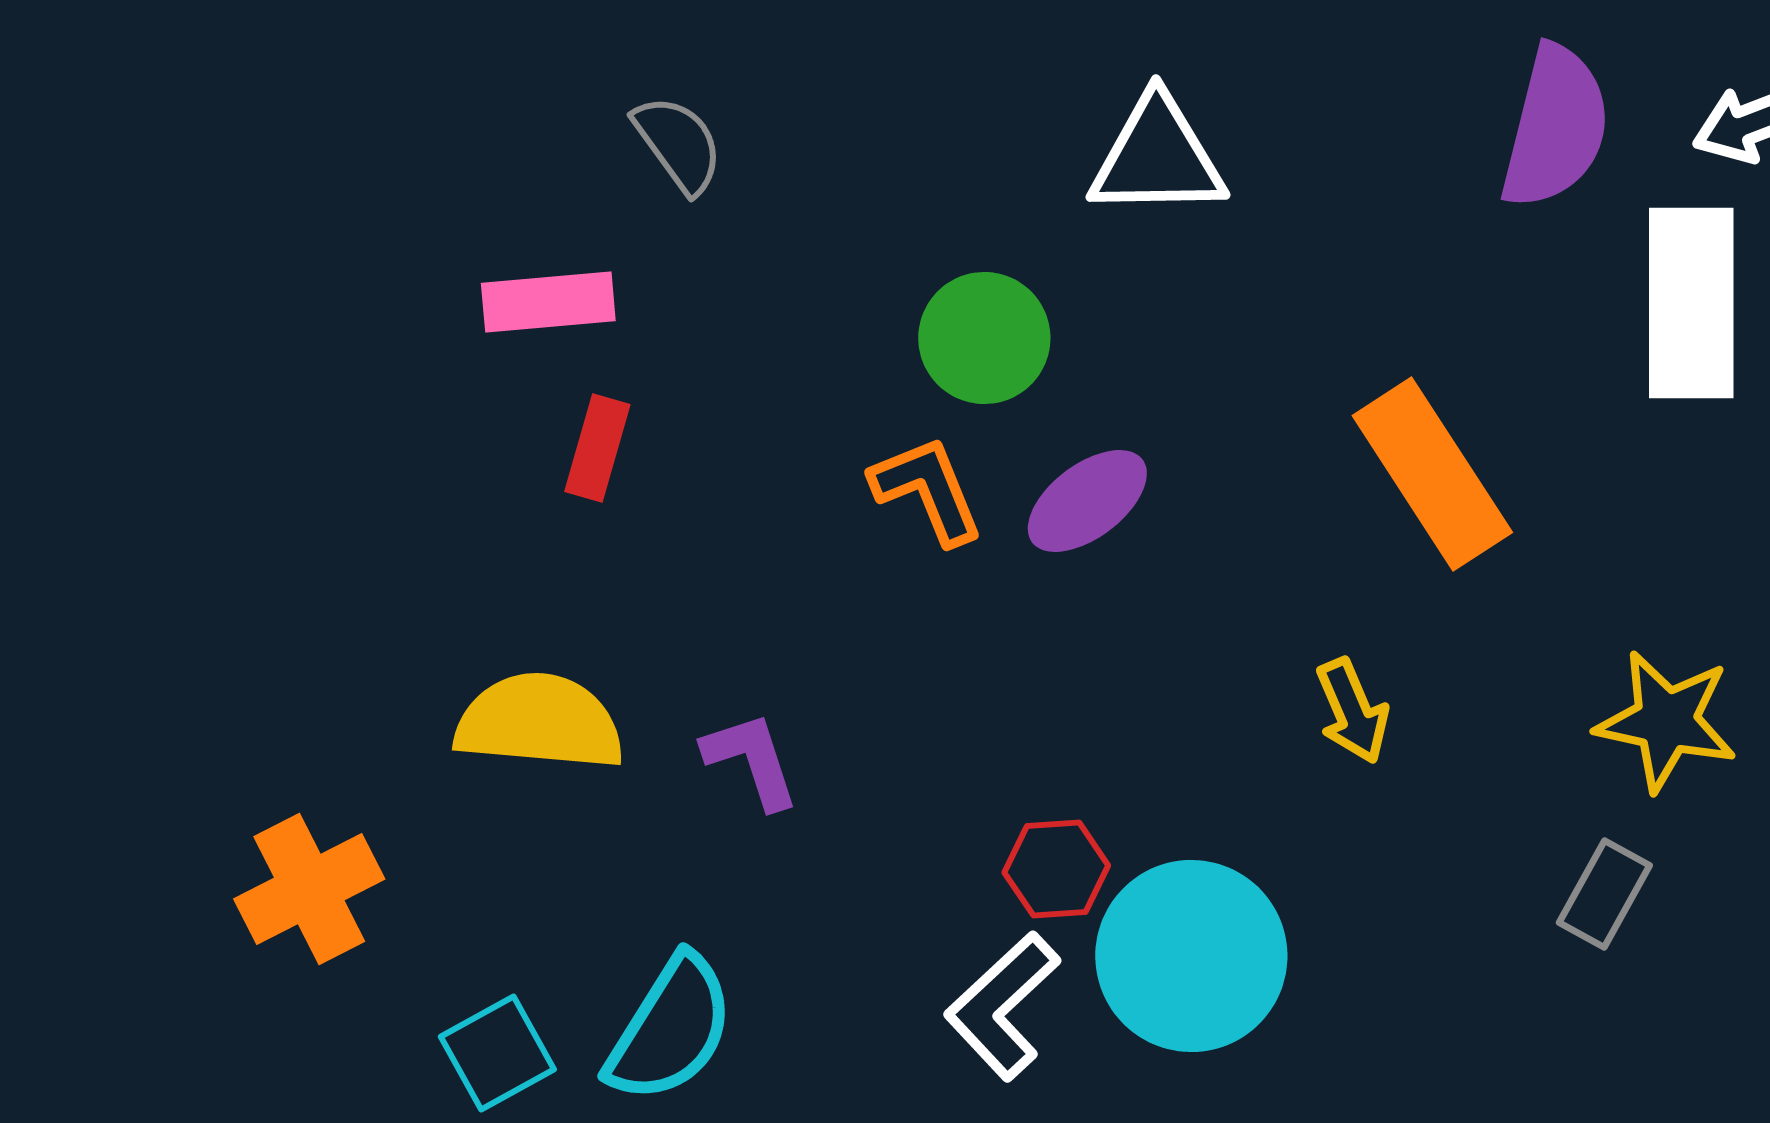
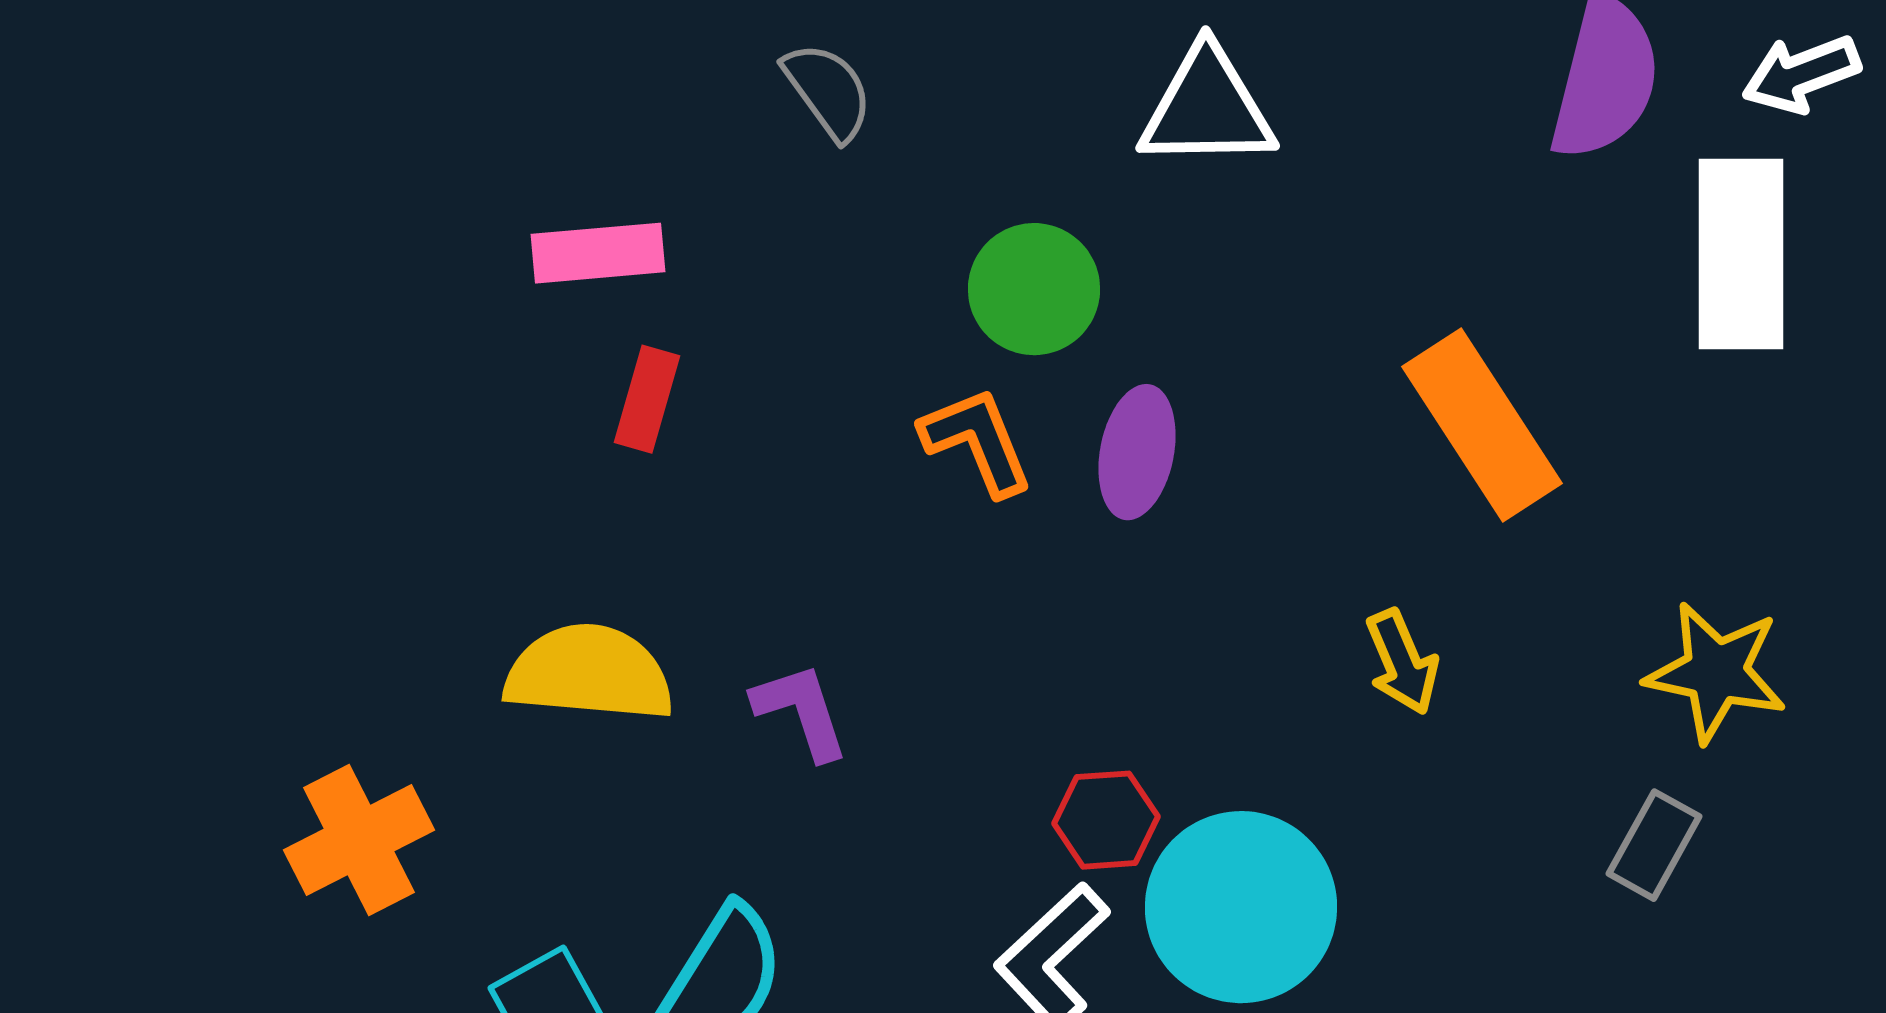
gray semicircle: (678, 144) -> (828, 91), moved
purple ellipse: (1087, 501) -> (1137, 452), turned -42

